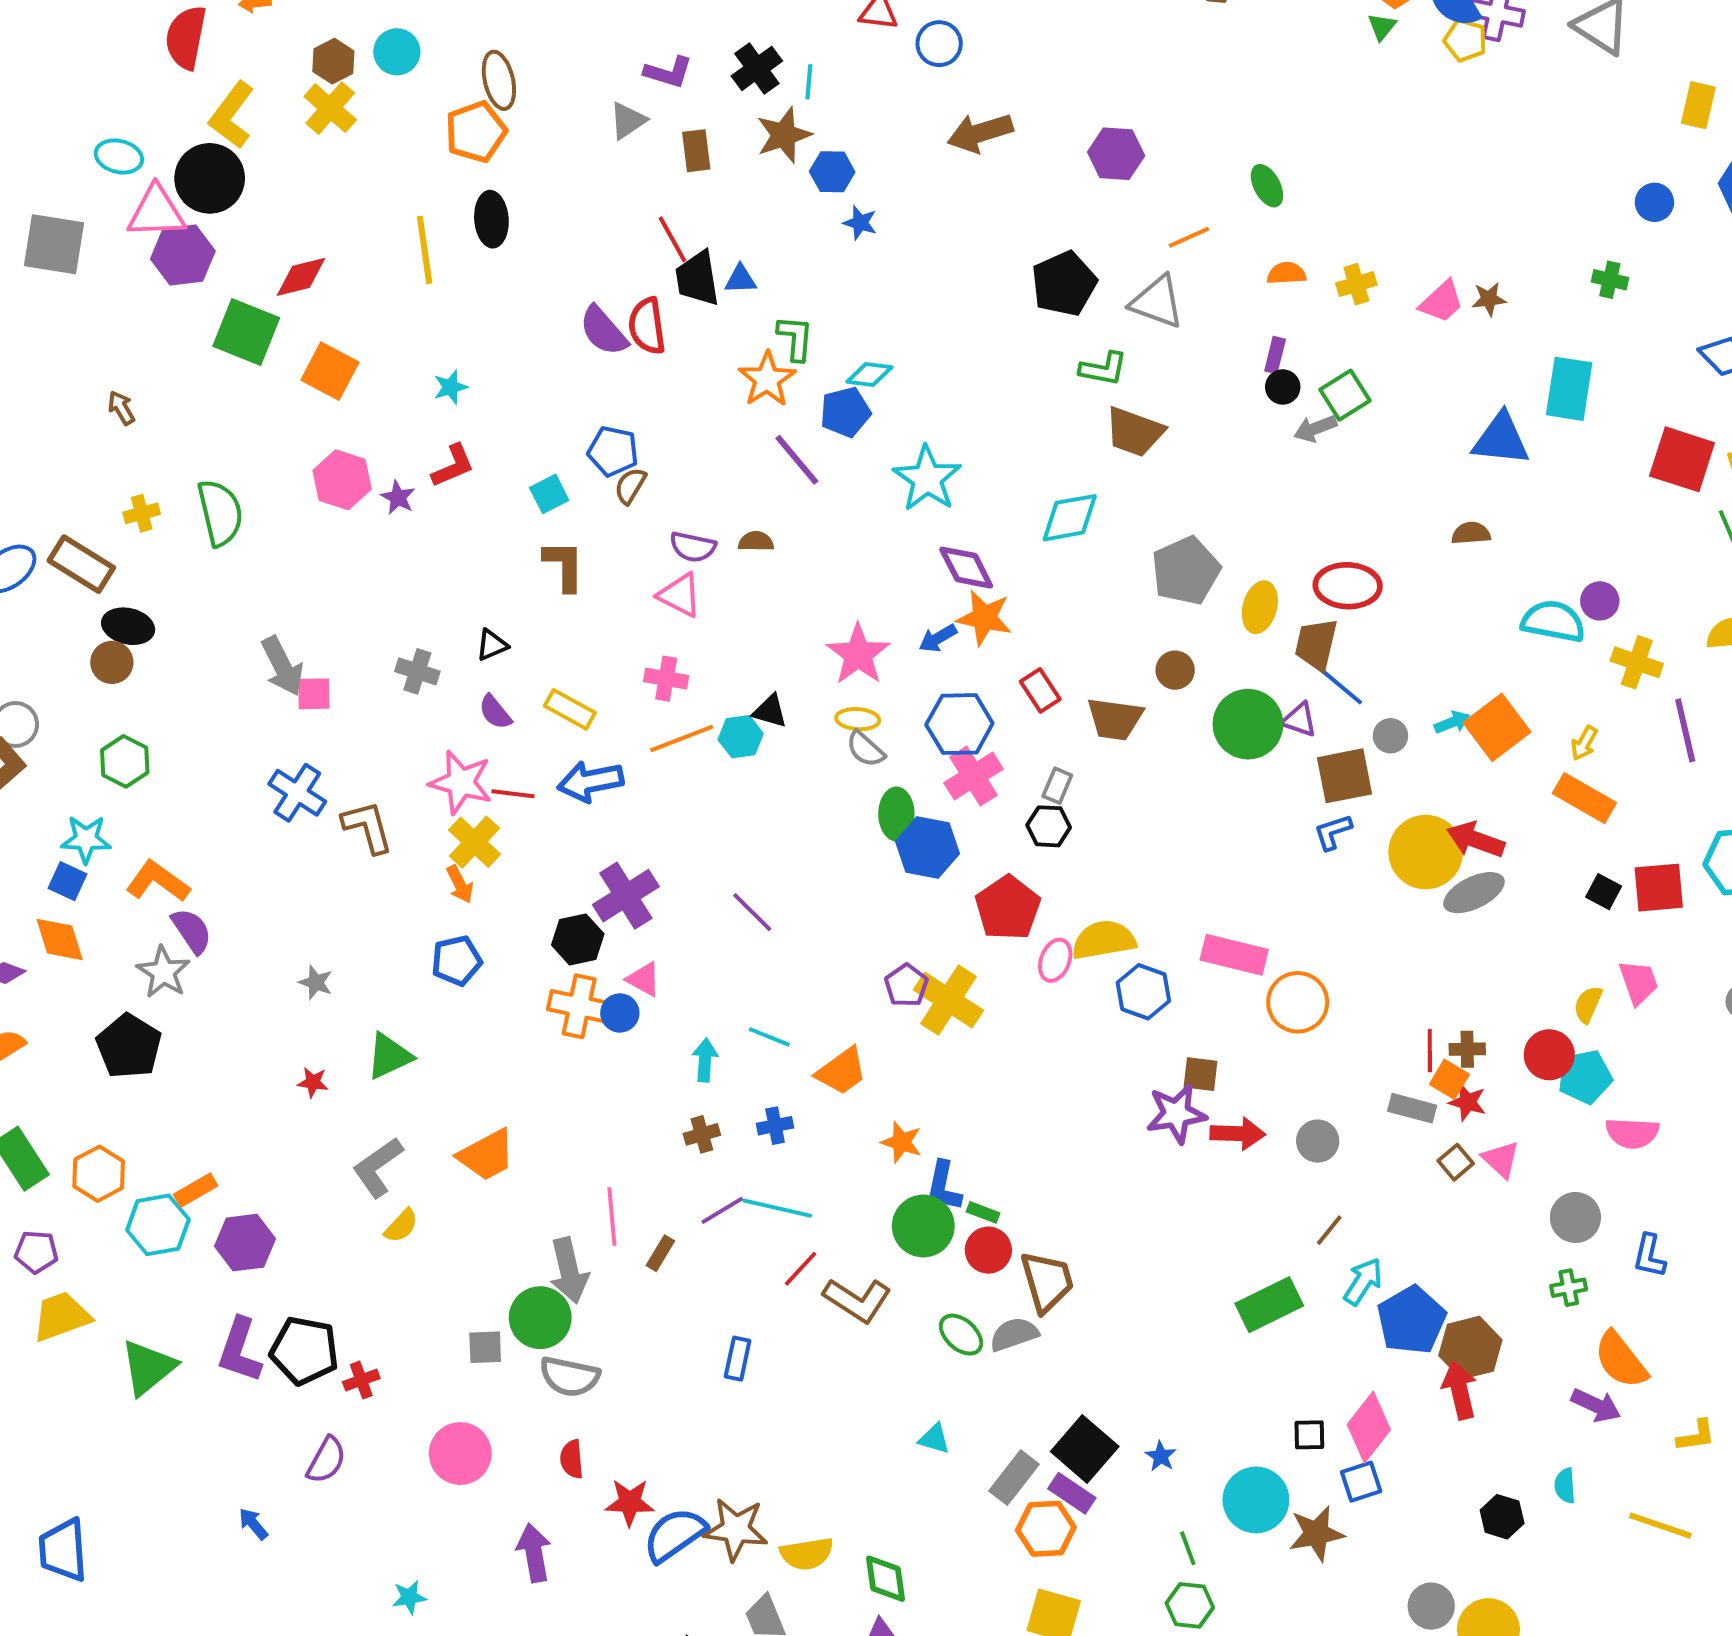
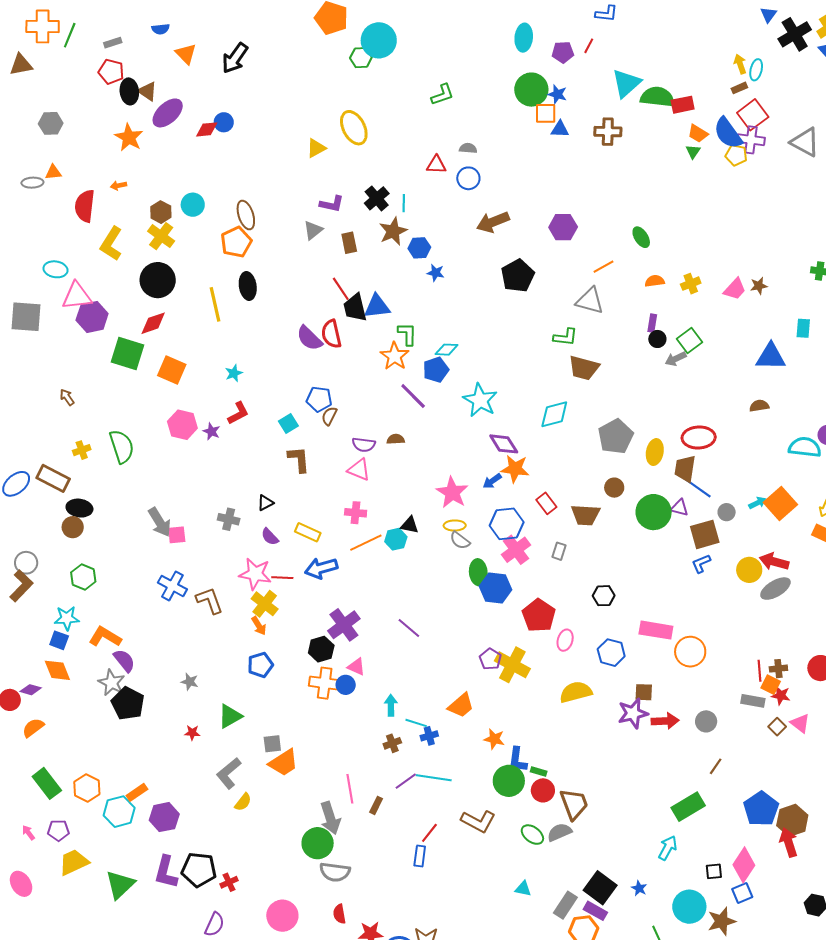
black circle: (210, 178) -> (158, 280), moved
blue triangle: (741, 279) -> (377, 306), size x1.6
black pentagon: (1064, 284) -> (518, 276), moved
cyan rectangle: (1569, 389) -> (803, 328), size x0.6
black hexagon: (1049, 826) -> (604, 596), moved
yellow circle: (1426, 852) -> (749, 570), size x0.7
yellow semicircle: (1104, 940) -> (576, 692), moved
cyan line: (769, 1037) -> (416, 723), moved
black pentagon: (129, 1046) -> (128, 703), moved
red line: (801, 1269) -> (429, 833), moved
cyan arrow: (1363, 1282) -> (668, 848), moved
gray square: (485, 1347) -> (272, 744), moved

